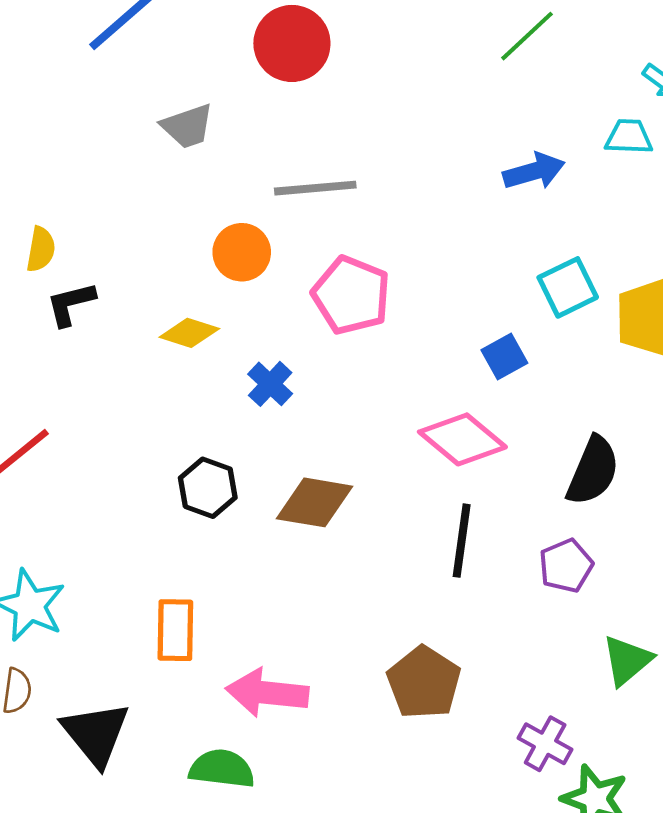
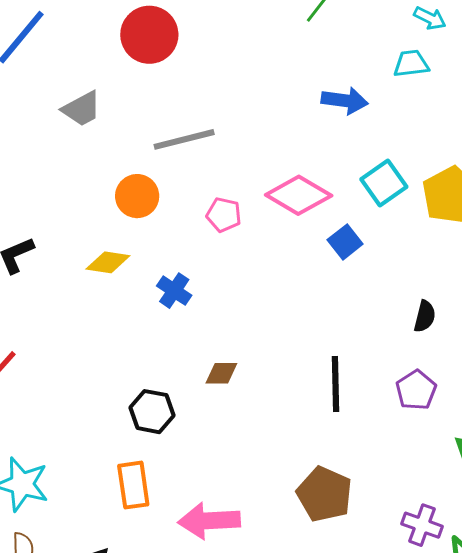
blue arrow: (534, 171) -> (345, 101), turned 33
pink pentagon: (351, 295) -> (224, 215), size x0.6
pink diamond: (462, 439) -> (299, 195), moved
black semicircle: (593, 471) -> (425, 316), size x0.6
black hexagon: (208, 488) -> (152, 412), moved
brown diamond: (314, 502) -> (221, 373), size x0.6

